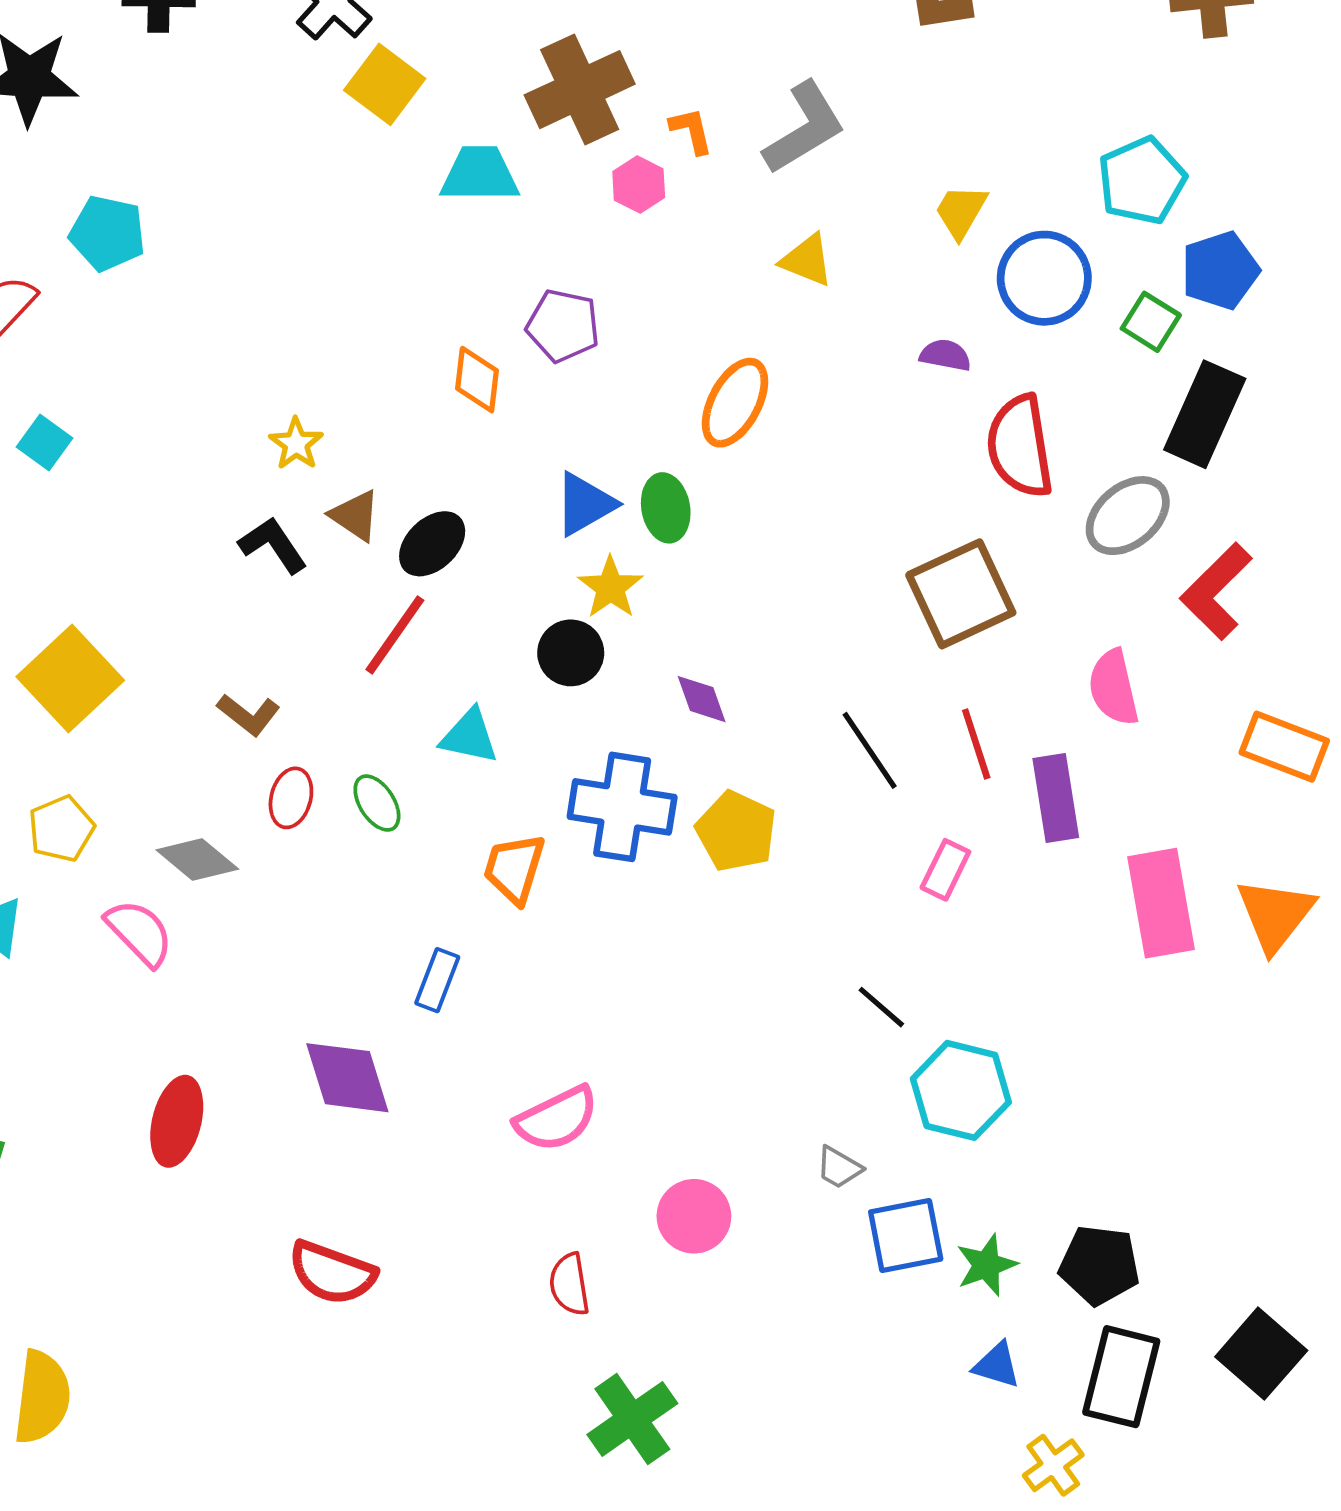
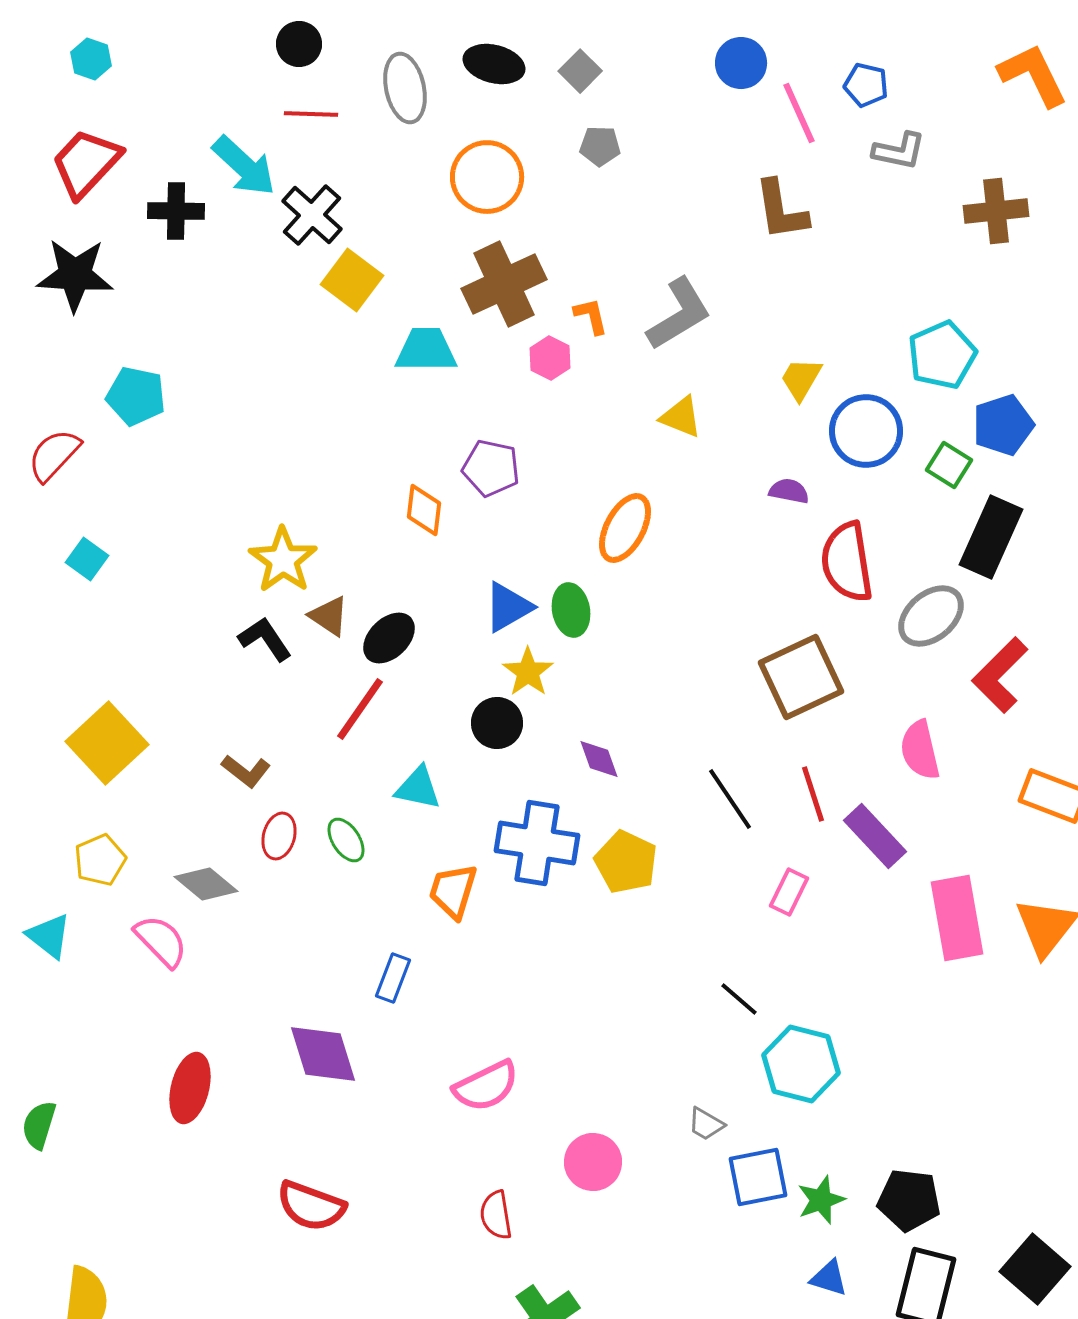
yellow star: (296, 444) -> (283, 560), size x1.6
purple rectangle: (1056, 798) -> (875, 836), turned -34

